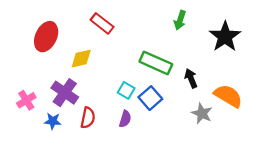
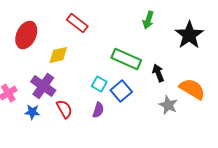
red semicircle: (88, 118) -> (64, 109), turned -42

